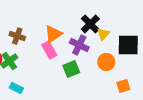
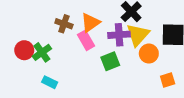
yellow triangle: (103, 34) -> (138, 35), moved, size x1.6
brown cross: (17, 36) -> (64, 24), moved
purple cross: (79, 45) -> (119, 35), turned -30

